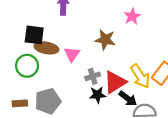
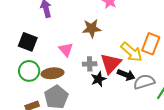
black square: (34, 35) -> (28, 42), turned 30
brown ellipse: (46, 48) -> (52, 73), moved
gray cross: (93, 76) -> (90, 64), turned 32

